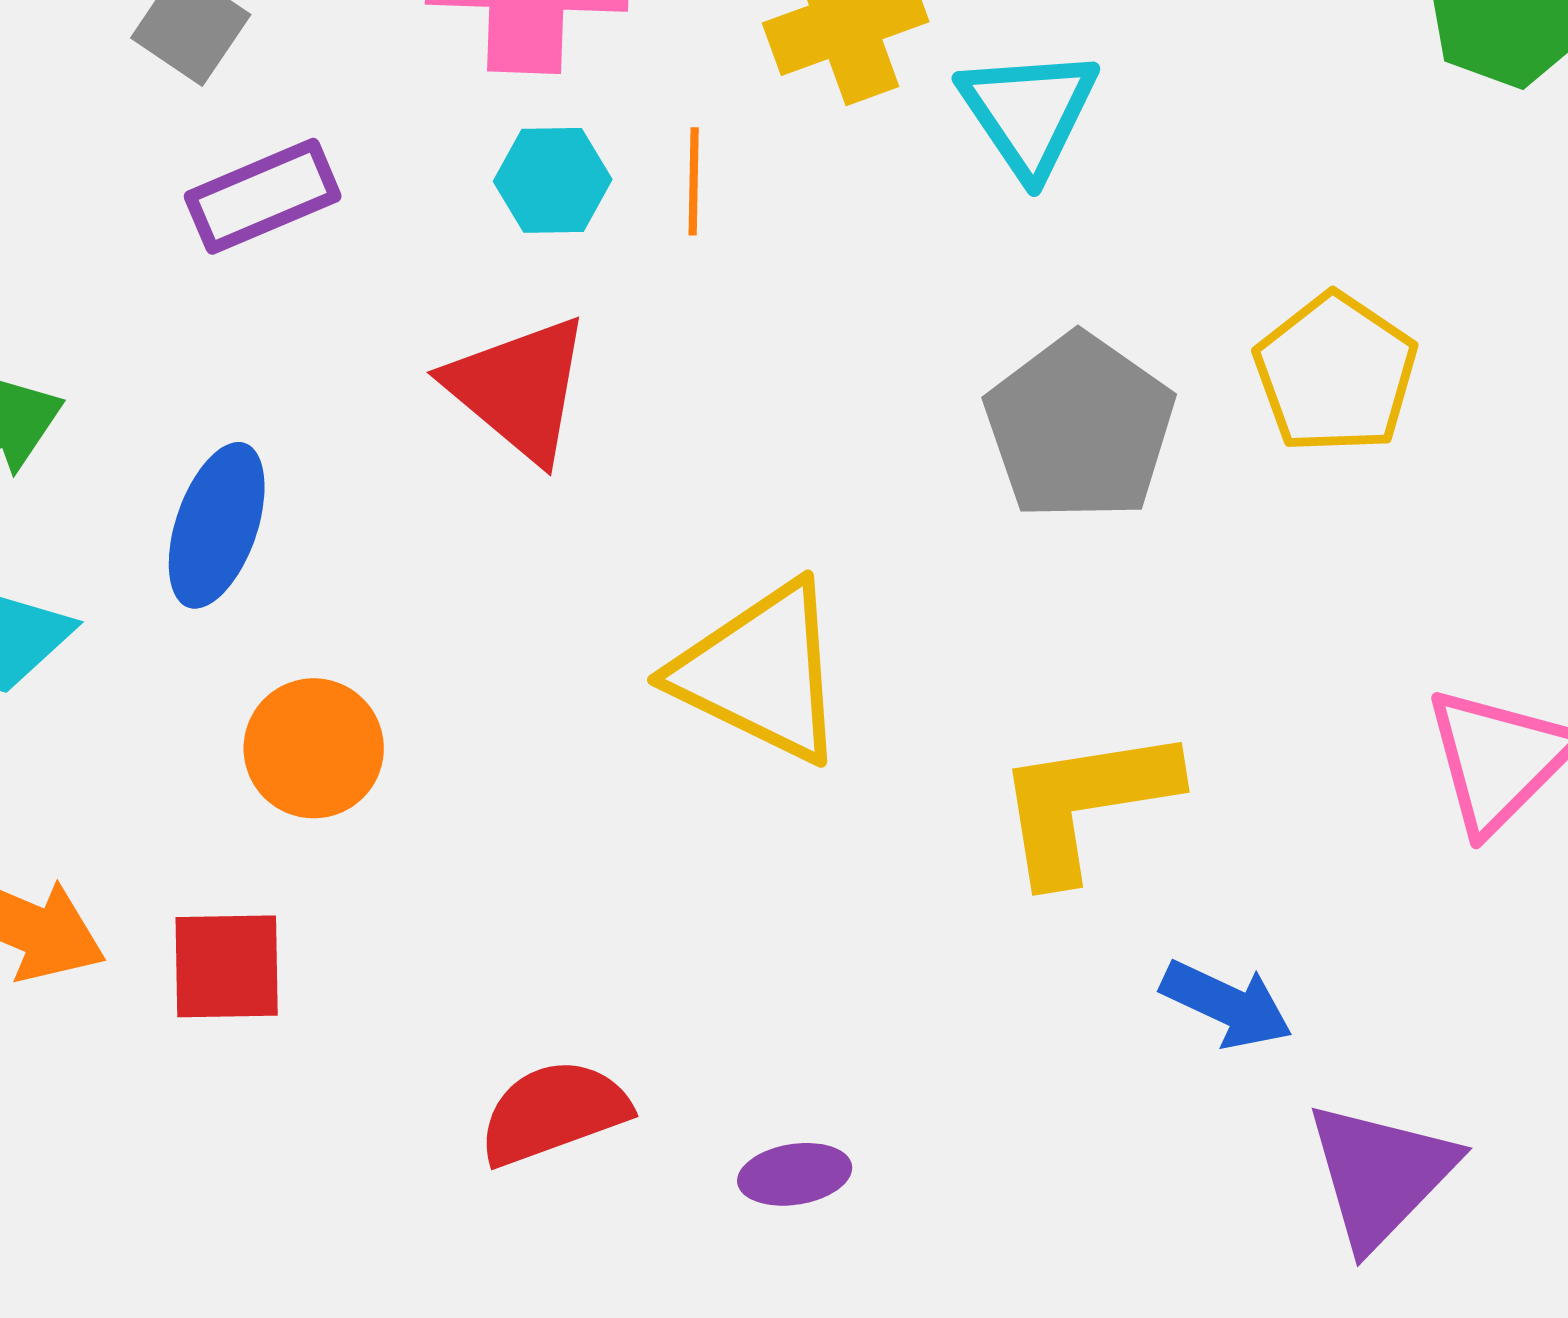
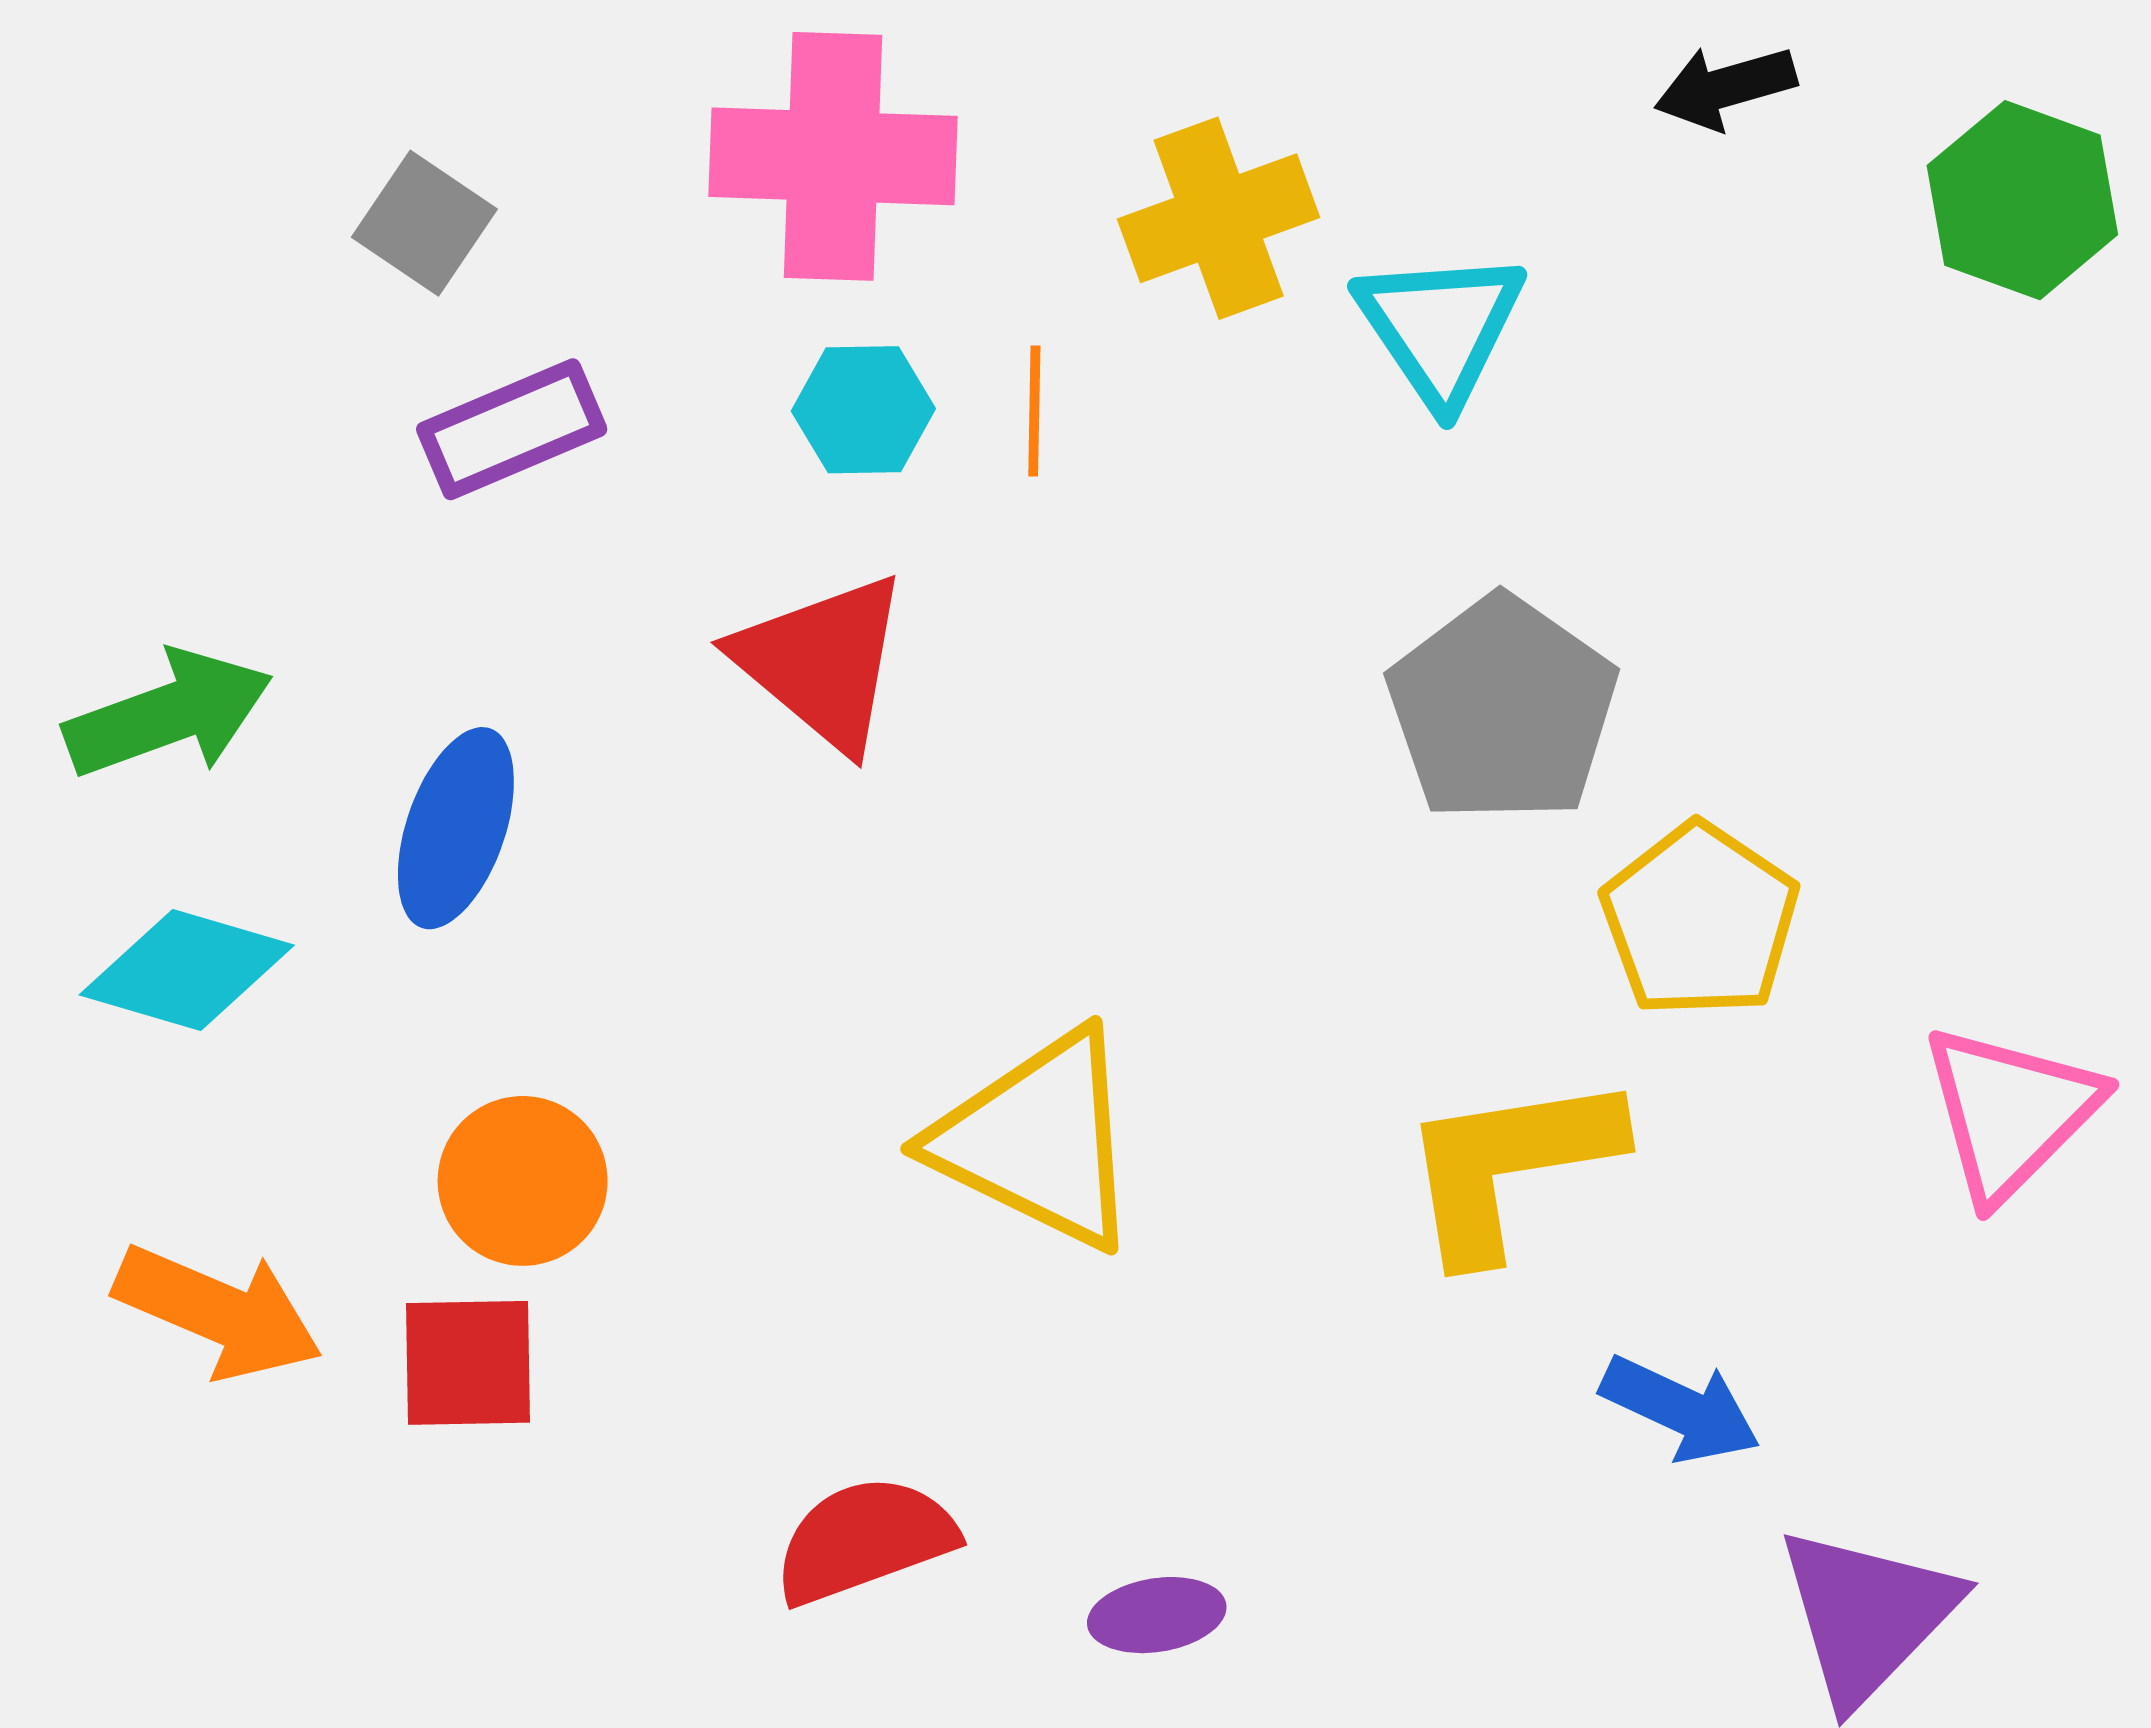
yellow pentagon: (1336, 373) -> (1700, 920), moved
yellow triangle: (761, 672) -> (1038, 1140), moved
orange circle: (314, 748) -> (523, 1181), moved

